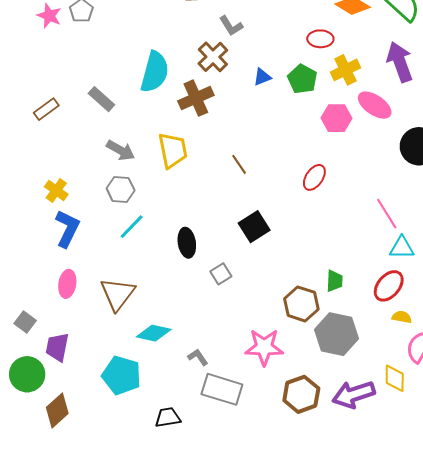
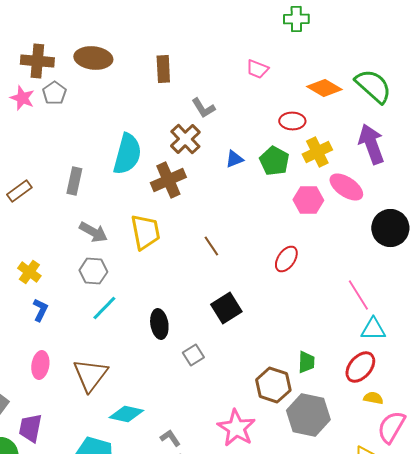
gray rectangle: (101, 99) -> (74, 181), turned 60
blue L-shape: (67, 229) -> (40, 310), size x0.6
pink star: (264, 347) -> (236, 428), turned 30

